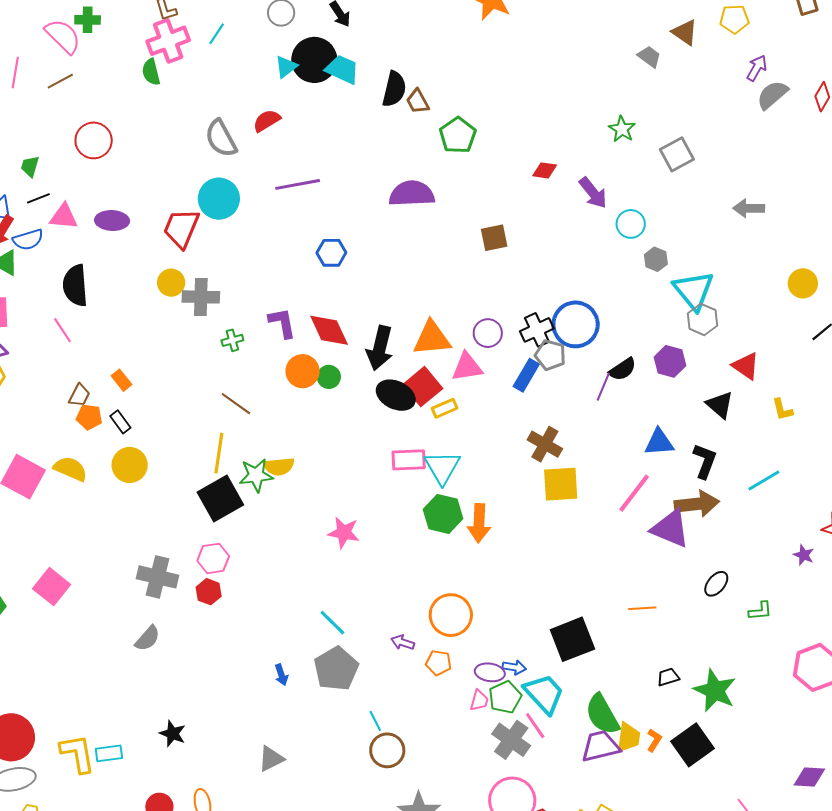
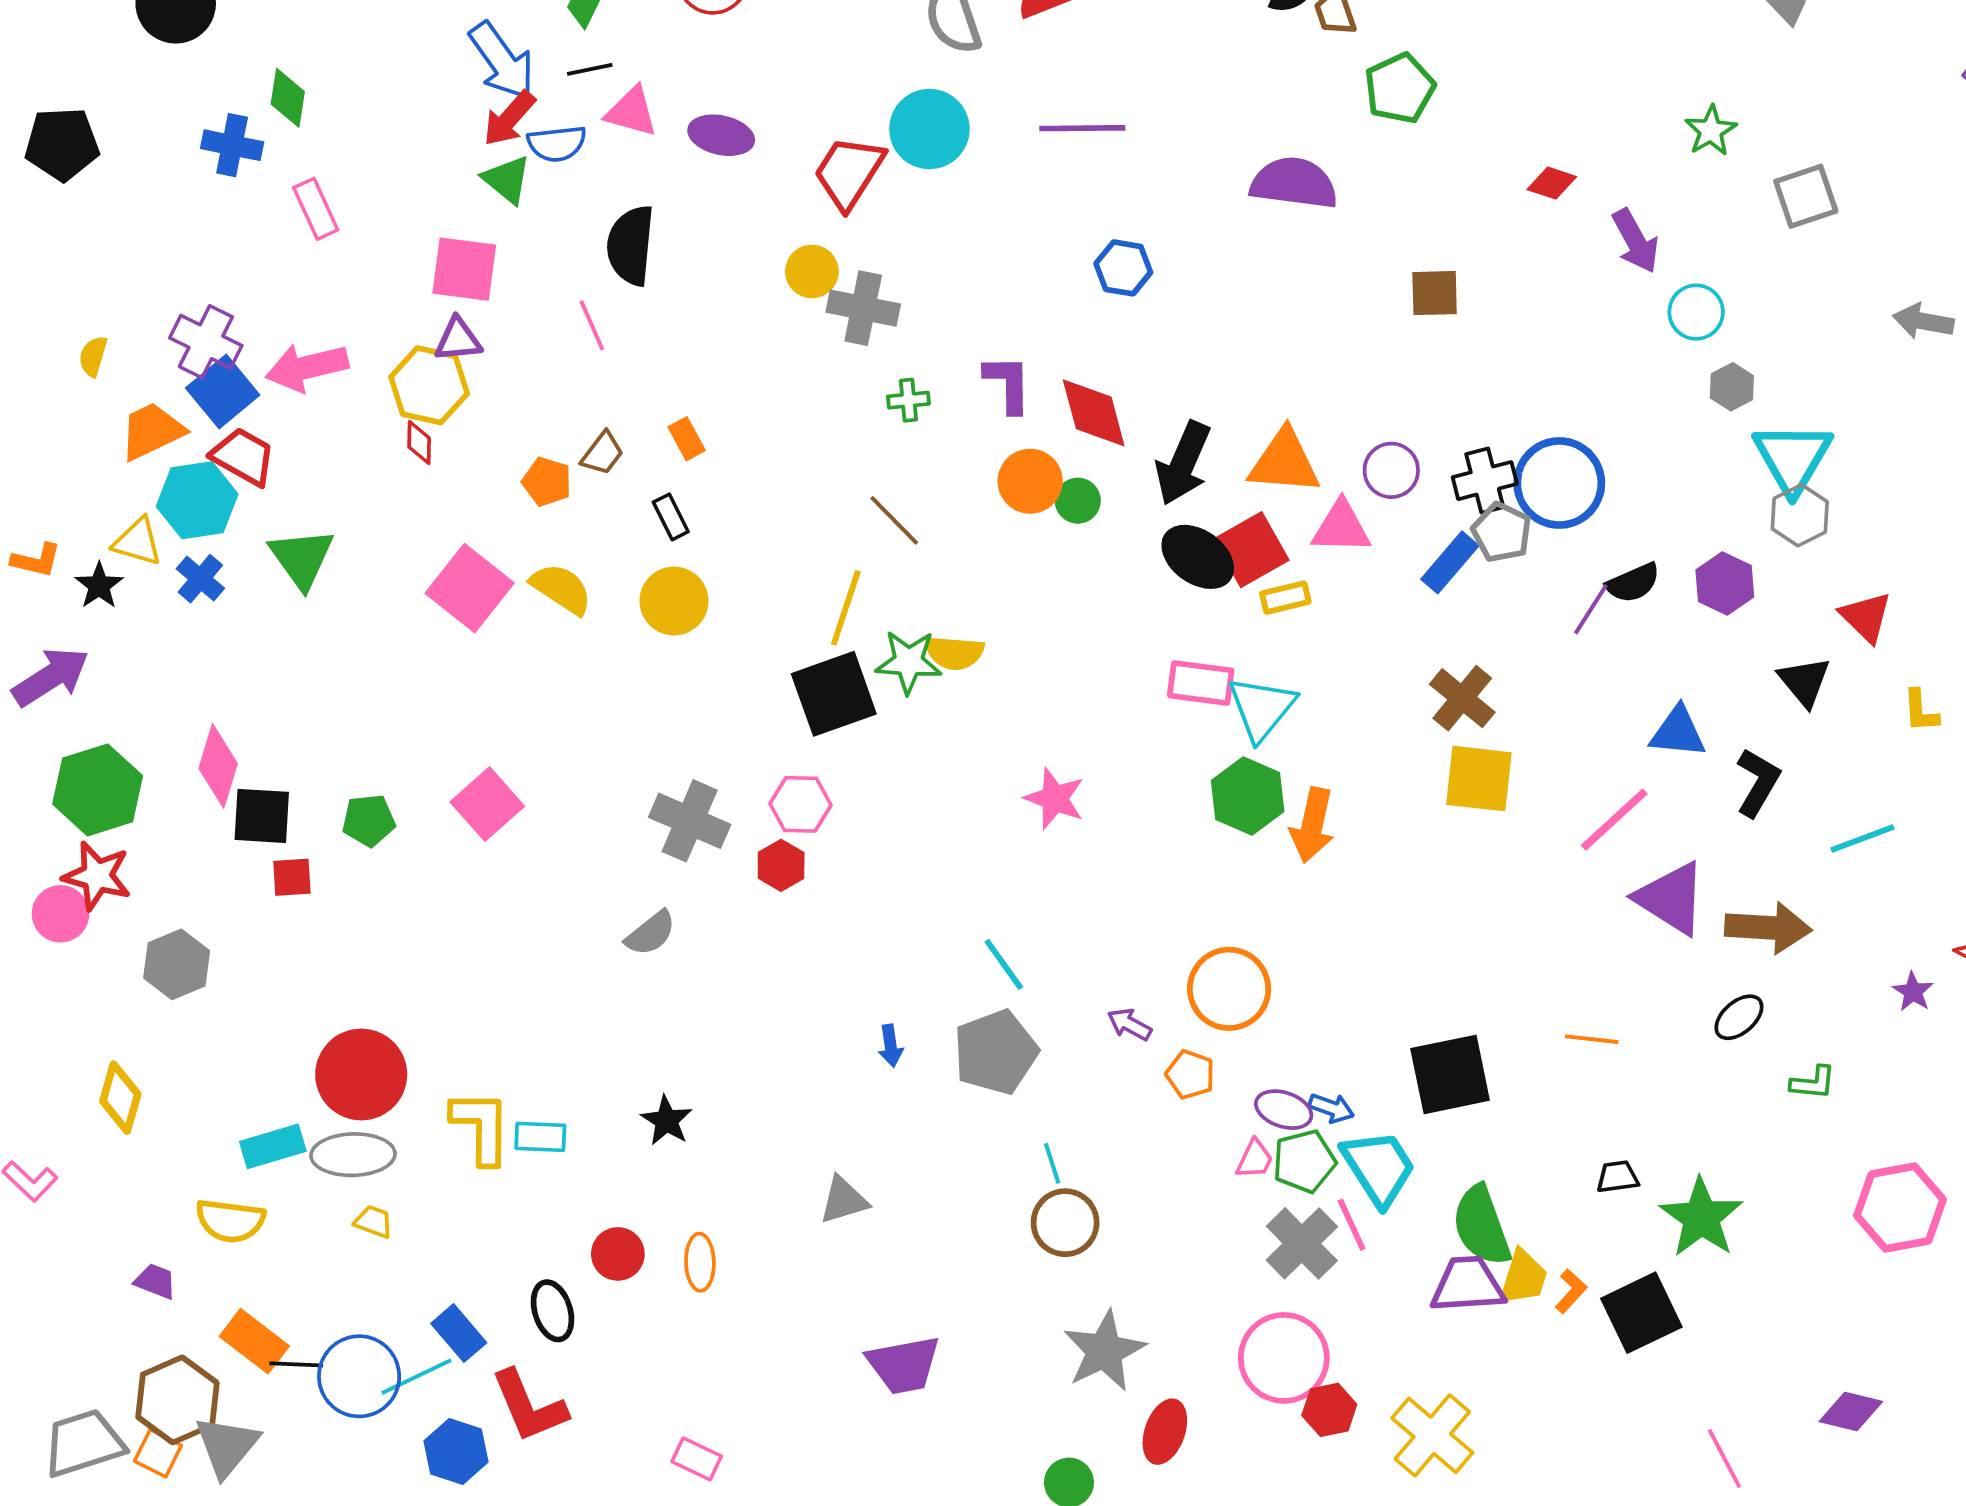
orange pentagon: (89, 417) -> (547, 482), moved
brown arrow: (697, 504) -> (1768, 928), moved

